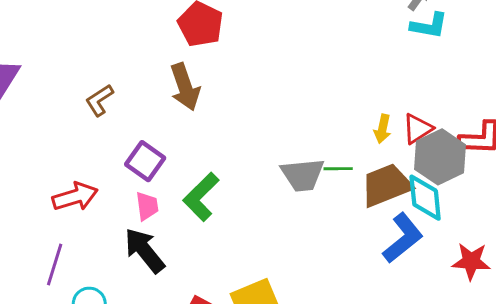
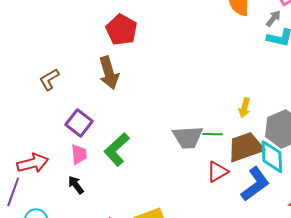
red triangle: (418, 129) -> (217, 172), moved
red arrow: (75, 197) -> (33, 163), moved
black arrow: (144, 250) -> (76, 185), size x0.6

